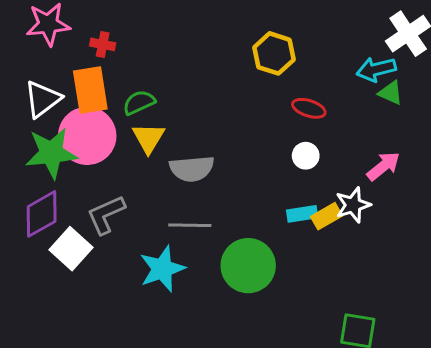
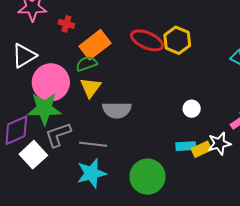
orange rectangle: (90, 90) -> (95, 45), moved, turned 56
red ellipse: (309, 108) -> (147, 40), moved, size x1.5
green star: (51, 153) -> (44, 109), moved
gray line: (190, 225) -> (93, 144), moved

